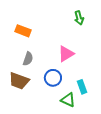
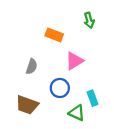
orange rectangle: (23, 31) -> (54, 35), moved
brown trapezoid: (19, 81) -> (27, 105), moved

